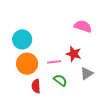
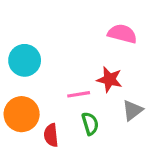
orange circle: (27, 64) -> (22, 114), moved
green semicircle: (60, 80) -> (90, 124), turned 40

